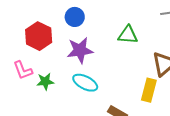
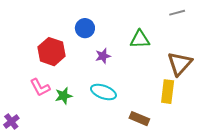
purple star: (80, 50) -> (103, 56), moved, size x0.6

